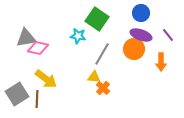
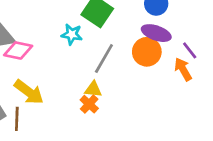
purple line: (168, 35) -> (190, 50), moved
orange arrow: (161, 62) -> (183, 69), turned 150
orange cross: (103, 88) -> (89, 104), moved

